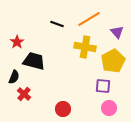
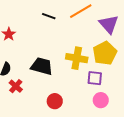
purple triangle: (117, 32) -> (109, 24), size x1.5
yellow cross: (85, 47) -> (77, 58), moved
black trapezoid: (34, 61) -> (42, 66), moved

